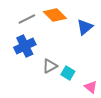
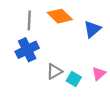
gray line: (27, 19) -> (29, 20), turned -60
pink triangle: (91, 87) -> (99, 74), moved, turned 40

